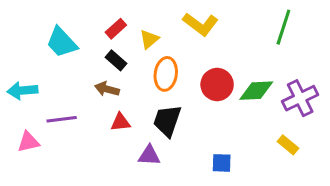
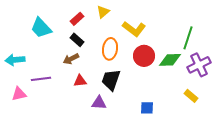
yellow L-shape: (200, 24) -> (134, 29), moved
green line: (283, 27) -> (188, 38), moved
yellow triangle: (149, 39) -> (103, 12), moved
brown arrow: (107, 89) -> (71, 59), turned -42

